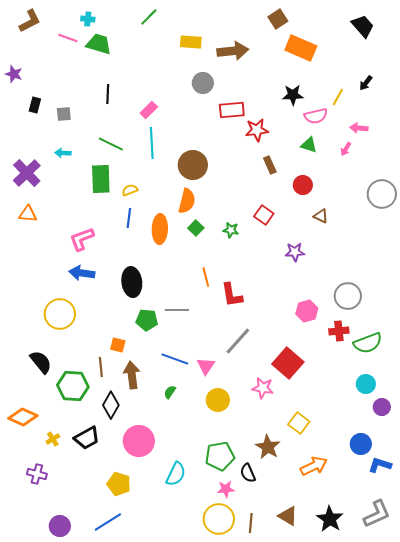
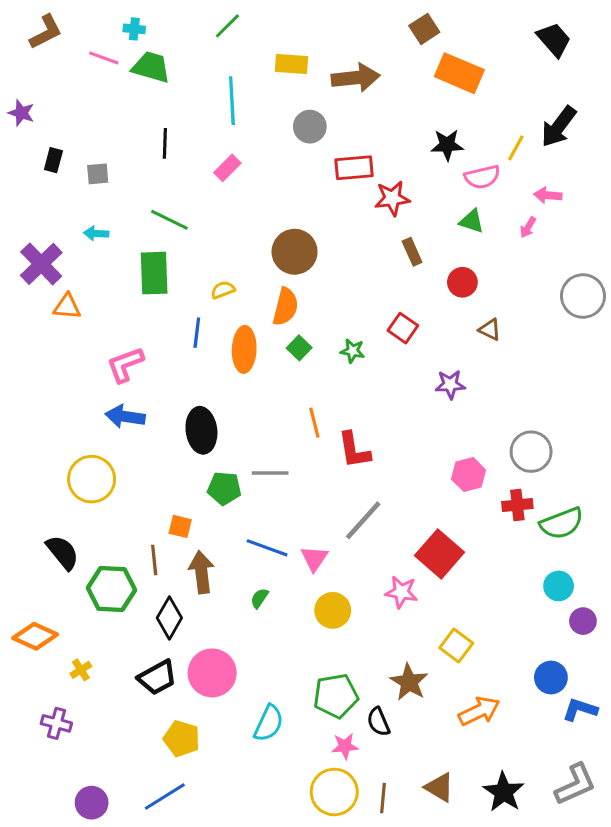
black arrow: (366, 83) -> (559, 127), size x1.8
cyan line: (152, 143) -> (232, 101), moved
yellow semicircle: (130, 190) -> (223, 290), moved
orange triangle: (28, 214) -> (67, 307), moved
black trapezoid: (87, 438) -> (157, 678), moved

